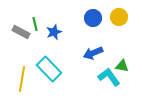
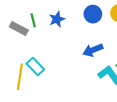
blue star: (54, 32) -> (57, 19), moved
cyan rectangle: (49, 69) -> (35, 67), moved, size x0.7

